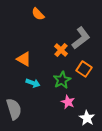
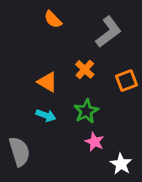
gray L-shape: (81, 38) -> (108, 32), moved
orange triangle: (24, 59) -> (47, 82), moved
orange square: (84, 69) -> (127, 81), moved, turned 35

